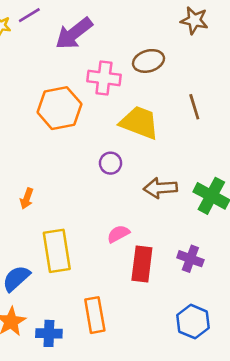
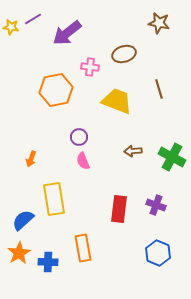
pink cross: (104, 78) -> (90, 67), size x0.7
purple circle: (111, 163) -> (79, 137), moved
brown arrow: (160, 188) -> (133, 151), size x0.7
pink semicircle: (118, 234) -> (83, 161), moved, turned -84

